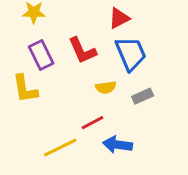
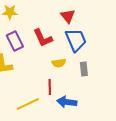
red triangle: (119, 18) -> (68, 16), turned -42
gray rectangle: (143, 96) -> (84, 69), turned -72
red line: (93, 123) -> (50, 87), turned -63

